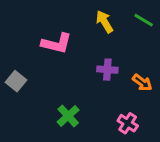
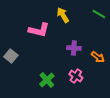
yellow arrow: (104, 22) -> (63, 15), moved
pink cross: (128, 123) -> (76, 76), moved

